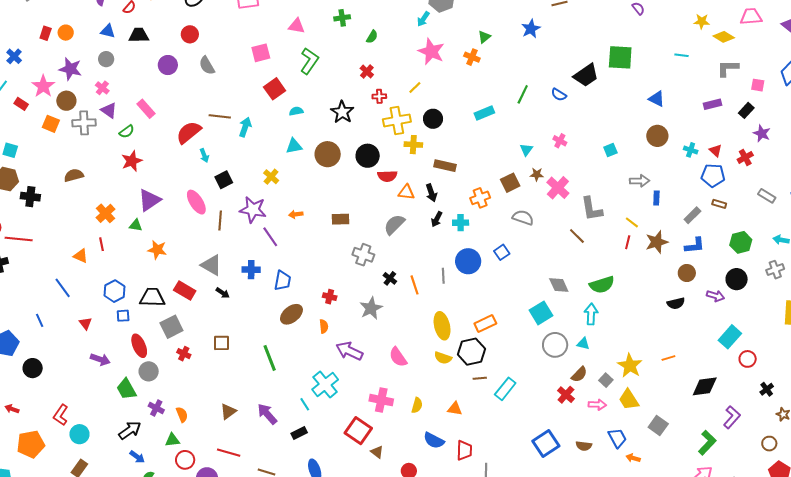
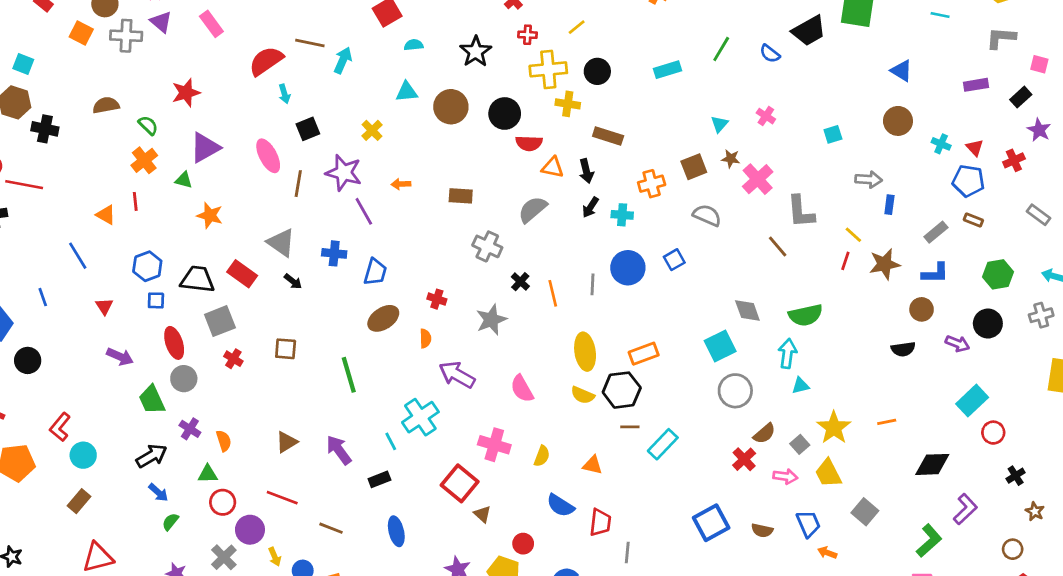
green semicircle: (127, 132) -> (148, 125), moved, turned -105
cyan triangle: (583, 344) -> (800, 386), moved, turned -32

